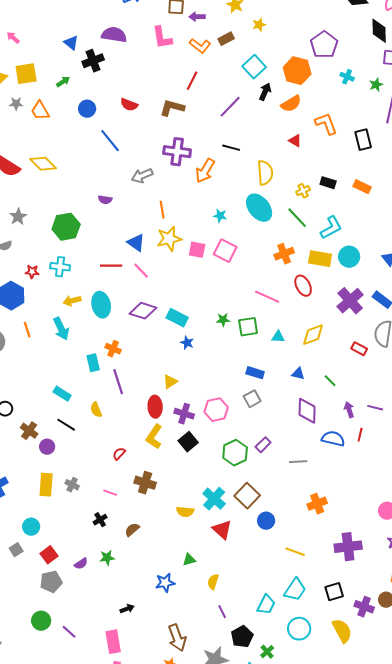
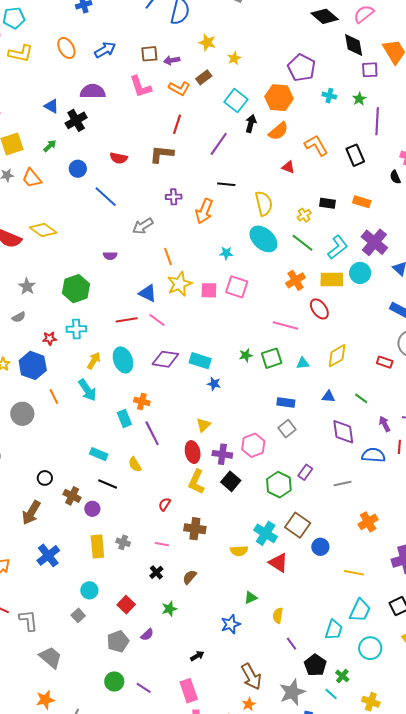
purple cross: (177, 152) -> (174, 197), size x0.6
yellow arrow: (72, 301) -> (94, 361), turned 144
purple cross: (350, 301) -> (374, 242), moved
red square: (49, 555) -> (126, 605), moved
purple semicircle: (81, 564) -> (147, 635), moved

